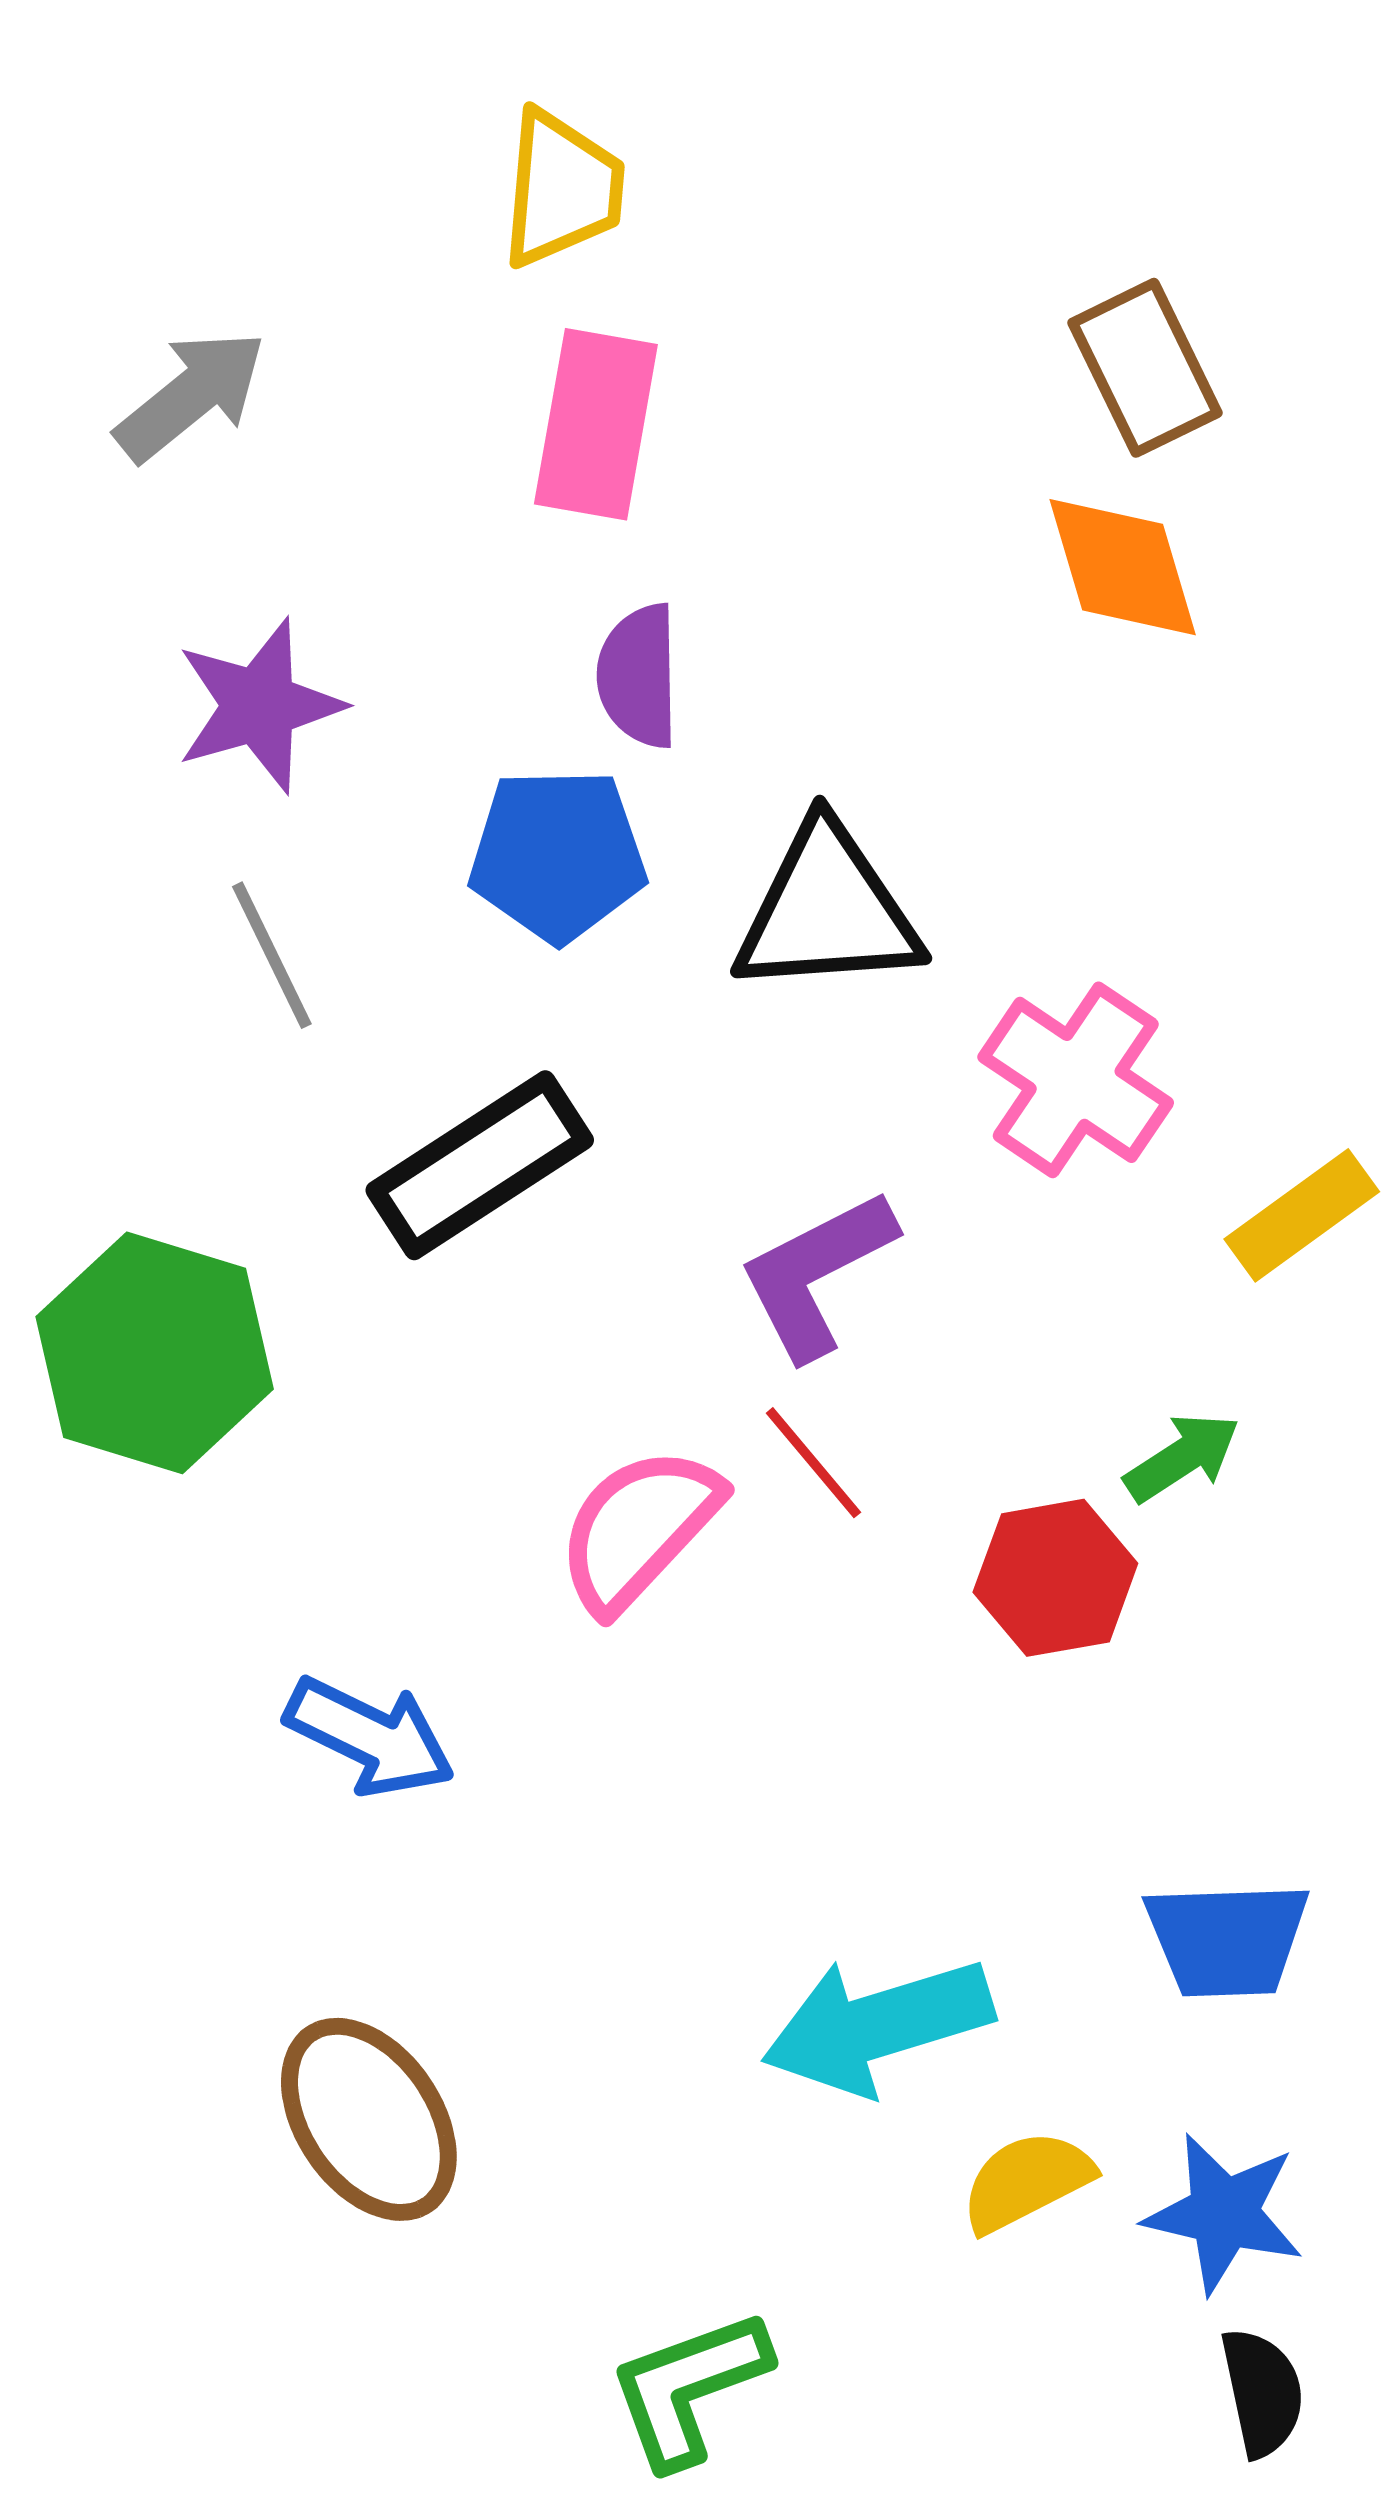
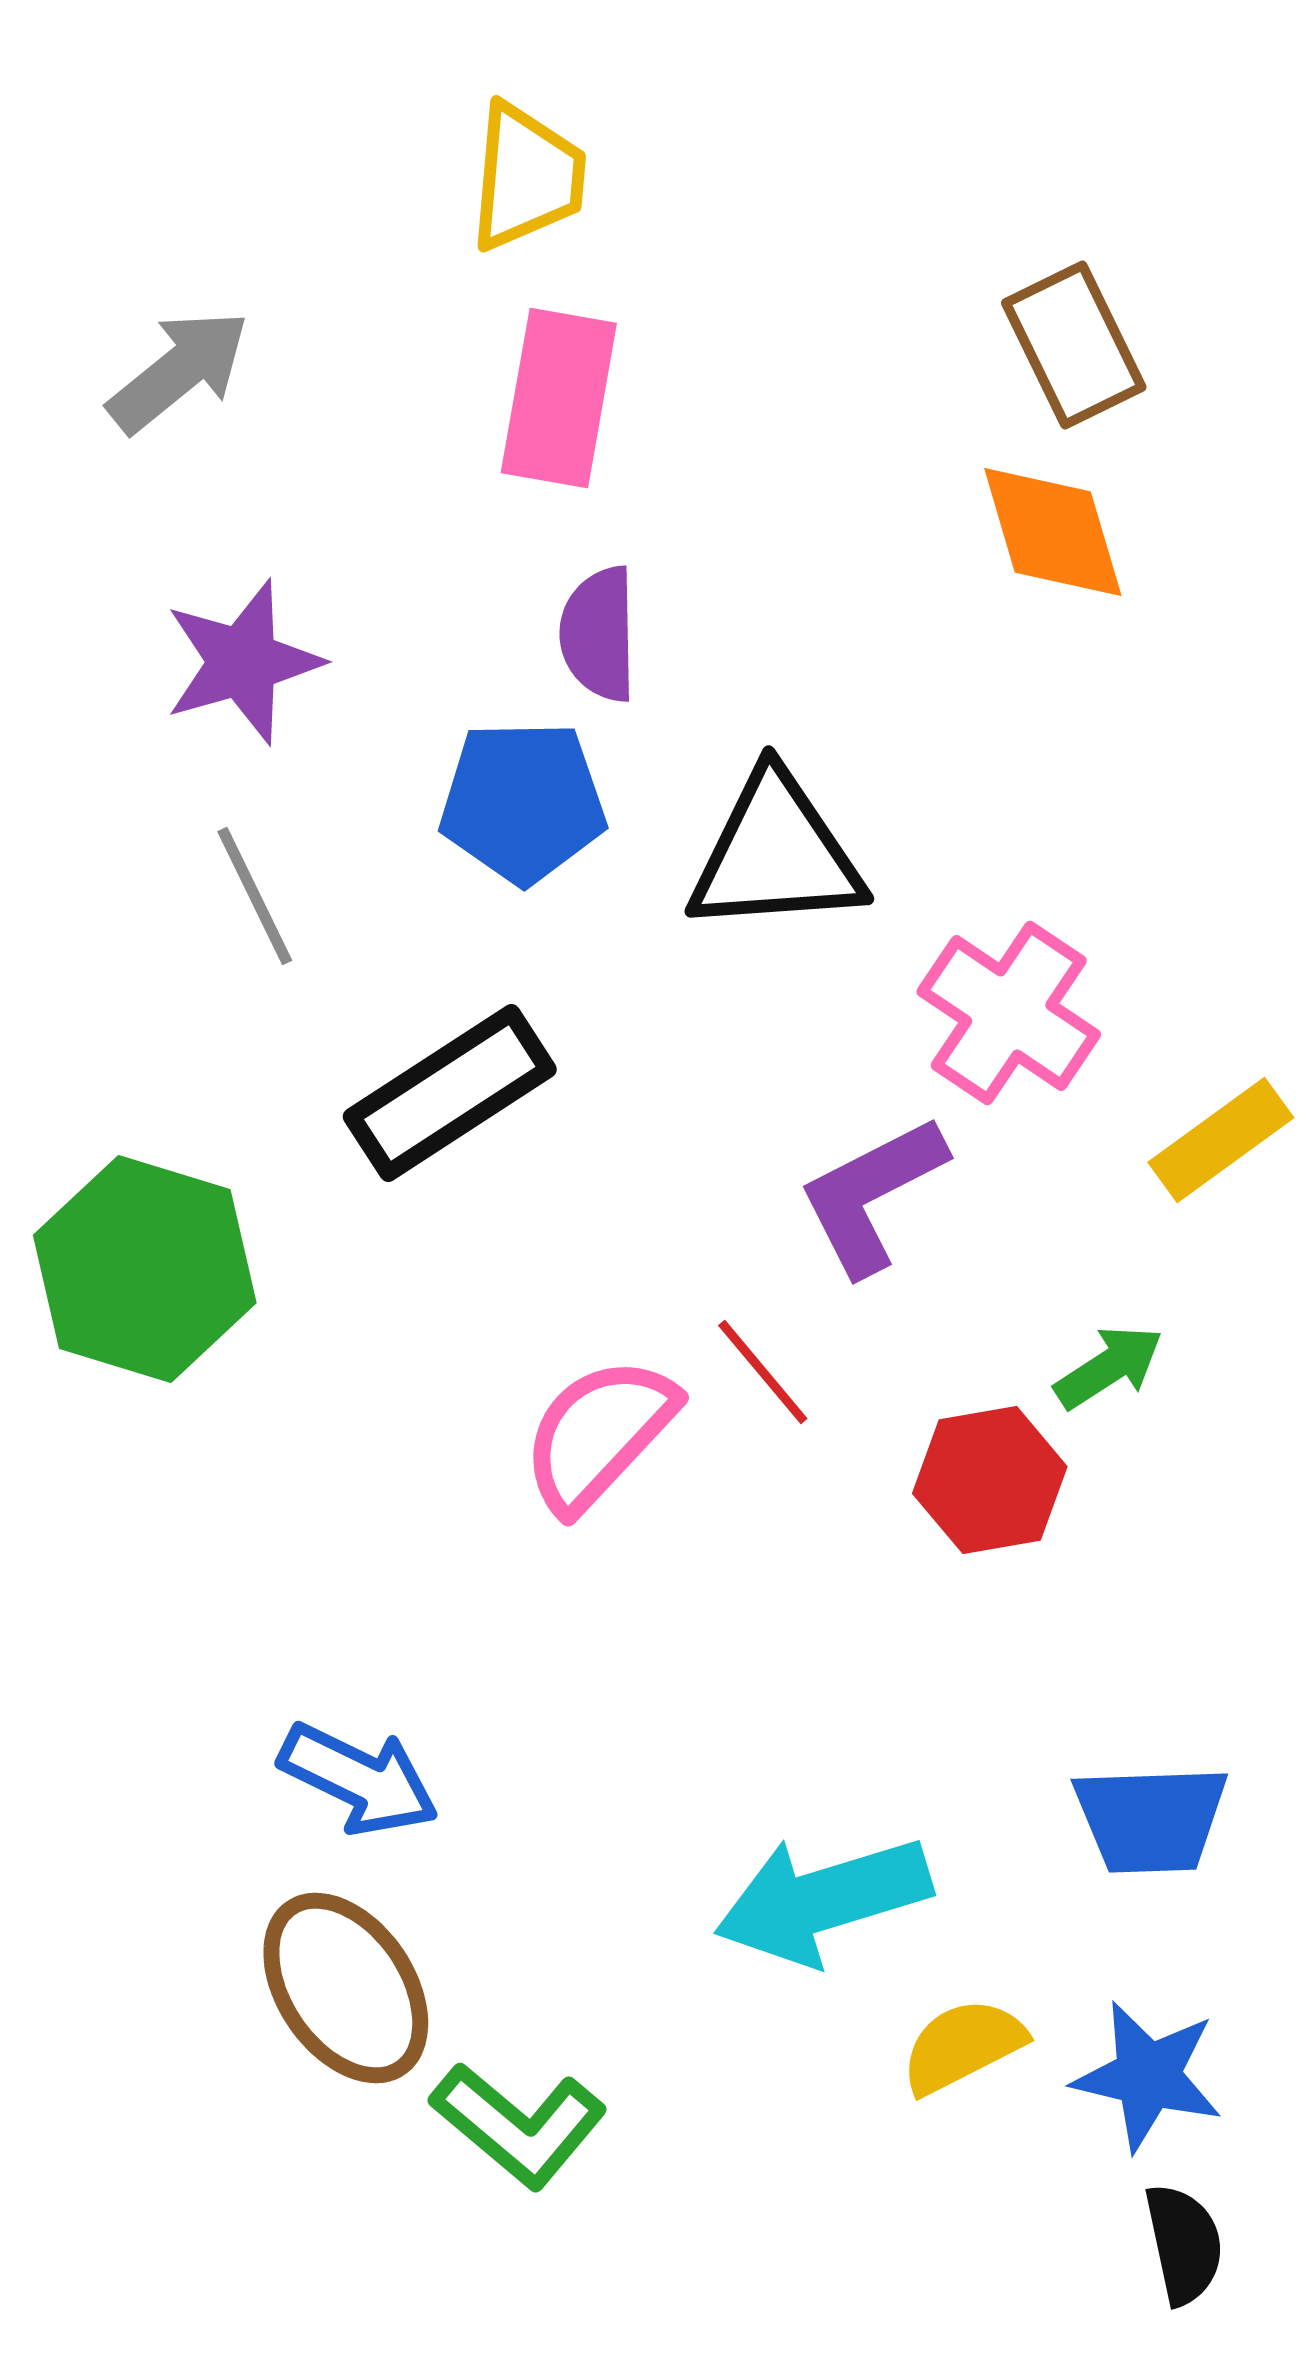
purple L-shape: (817, 1274) -> (872, 1195), moved
blue arrow: (370, 1737) -> (359, 1779), moved
green L-shape: (689, 2388) -> (519, 2125), moved, turned -120

